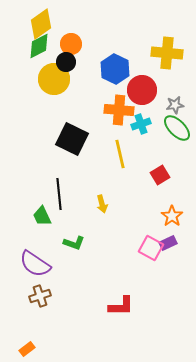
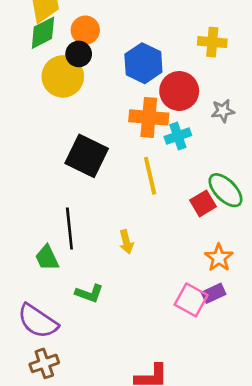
yellow cross: (167, 53) -> (212, 42), size x0.7
green ellipse: (177, 128) -> (225, 190), moved

